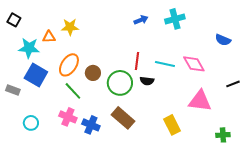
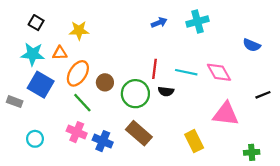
black square: (14, 20) -> (36, 23), moved
orange triangle: (49, 37) -> (60, 53), moved

